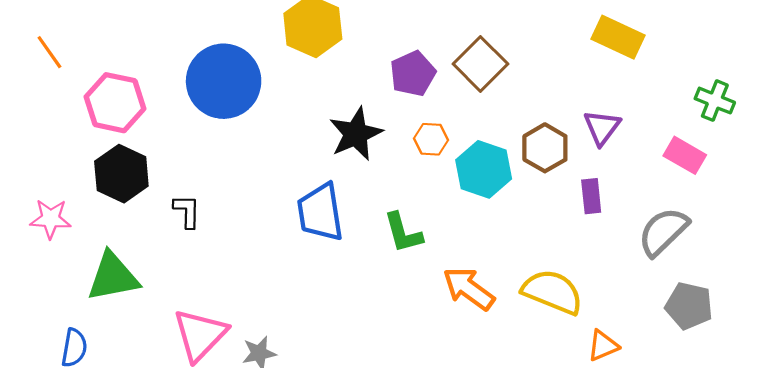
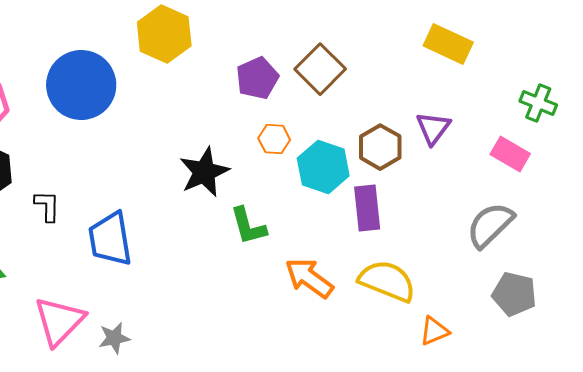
black star: (356, 134) -> (204, 172), moved
purple rectangle: (591, 196) -> (367, 208), moved, size x1.4
blue trapezoid: (320, 212) -> (110, 239), moved

